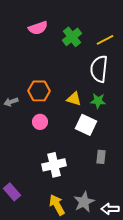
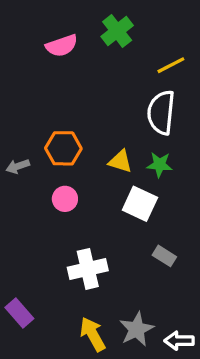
green cross: (72, 37) -> (117, 31), moved
gray rectangle: (101, 157) -> (164, 256), turned -64

